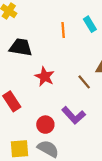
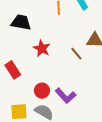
purple L-shape: (74, 115) -> (66, 96), moved

